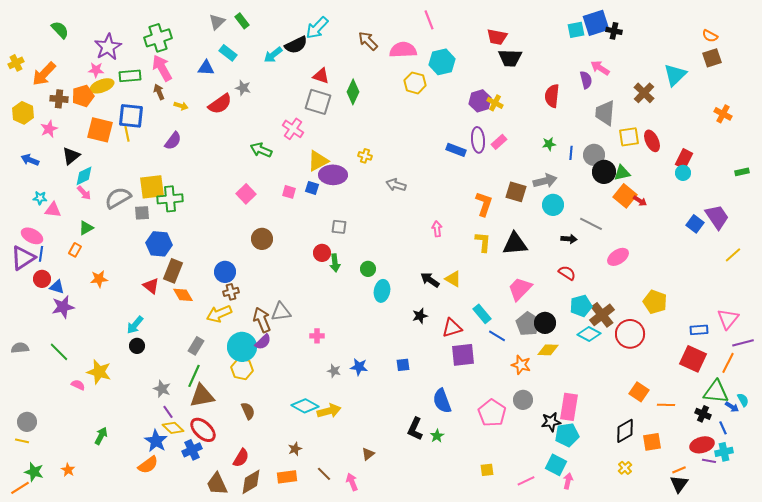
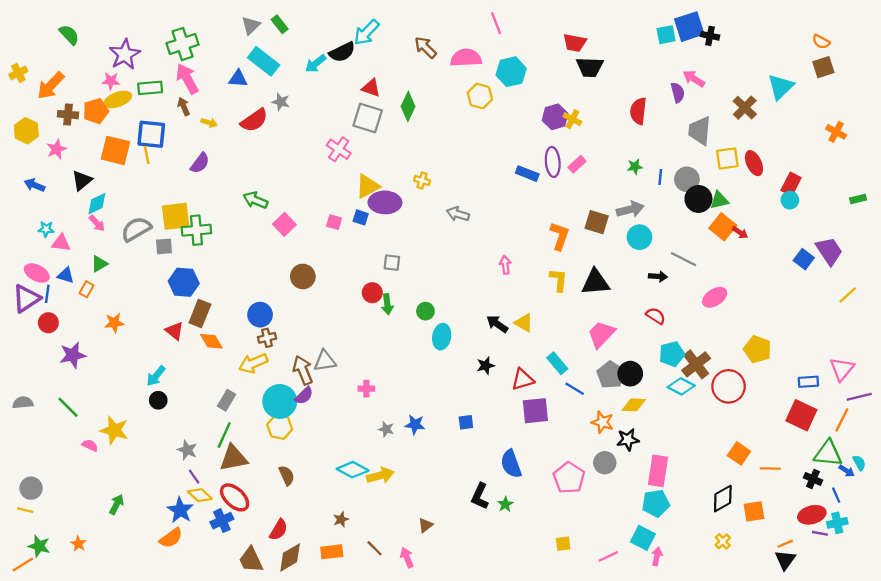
cyan rectangle: (228, 53) -> (264, 61), size x1.5
green arrow: (261, 150) -> (255, 200), moved
blue triangle: (57, 287) -> (66, 275), moved
black star: (551, 422) -> (628, 440), moved

